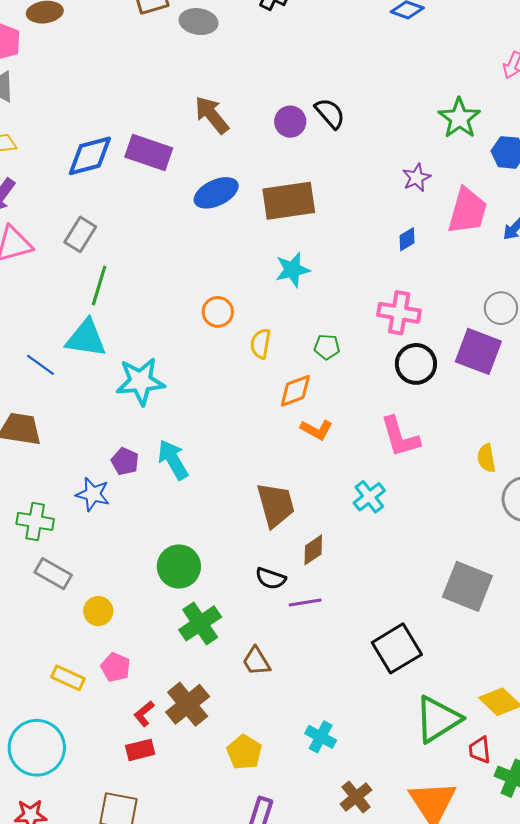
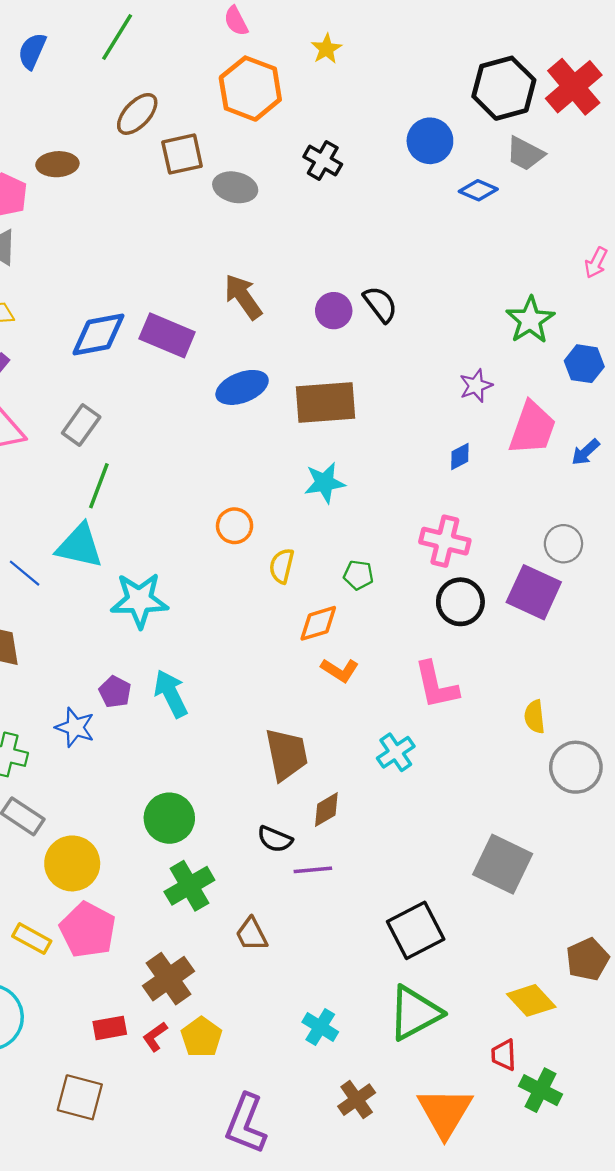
yellow circle: (98, 611) -> (72, 863), size x1.6
pink pentagon: (115, 667) -> (88, 930), size x1.6
red L-shape: (144, 714) -> (155, 1037), moved
green triangle: (438, 719) -> (415, 1013), moved
yellow pentagon: (244, 752) -> (202, 1037), moved

